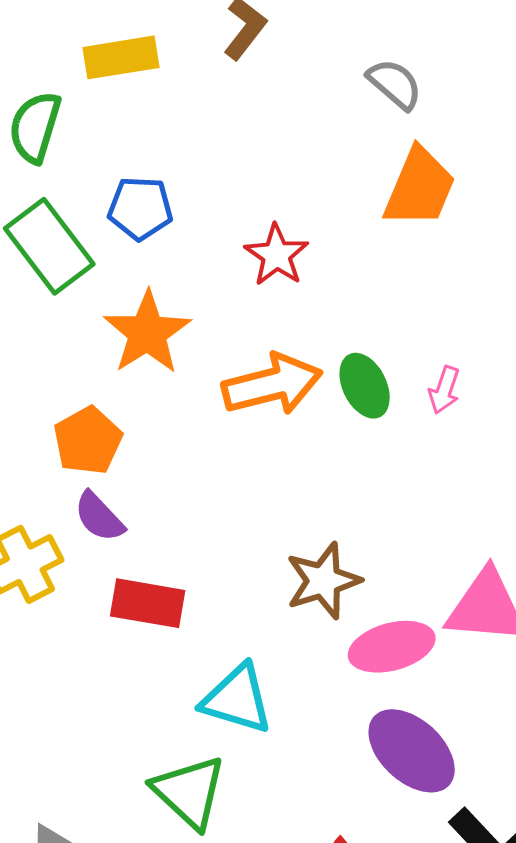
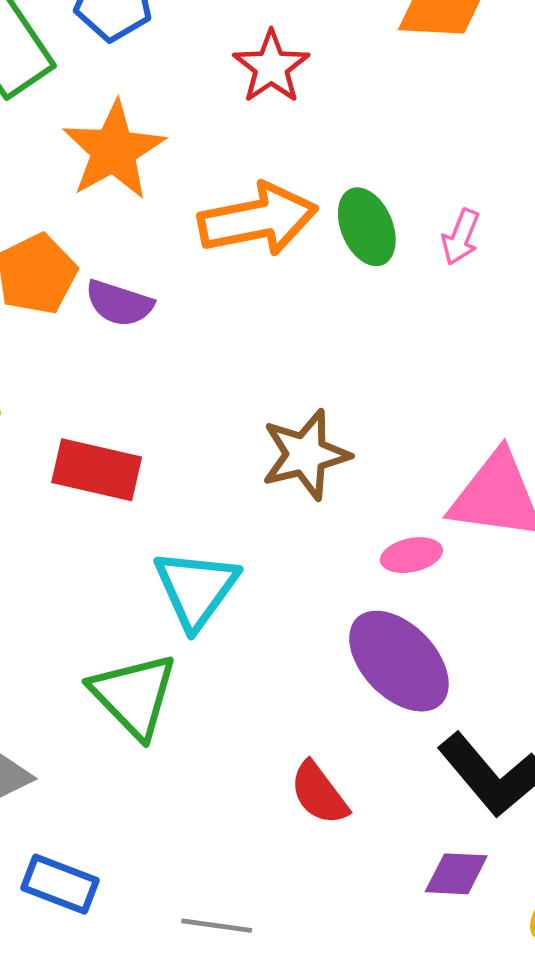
purple semicircle: (99, 517) -> (119, 303), moved, turned -32
pink ellipse: (392, 647) -> (411, 555), moved, size x0.6
cyan triangle: (237, 699) -> (196, 589), turned 46

